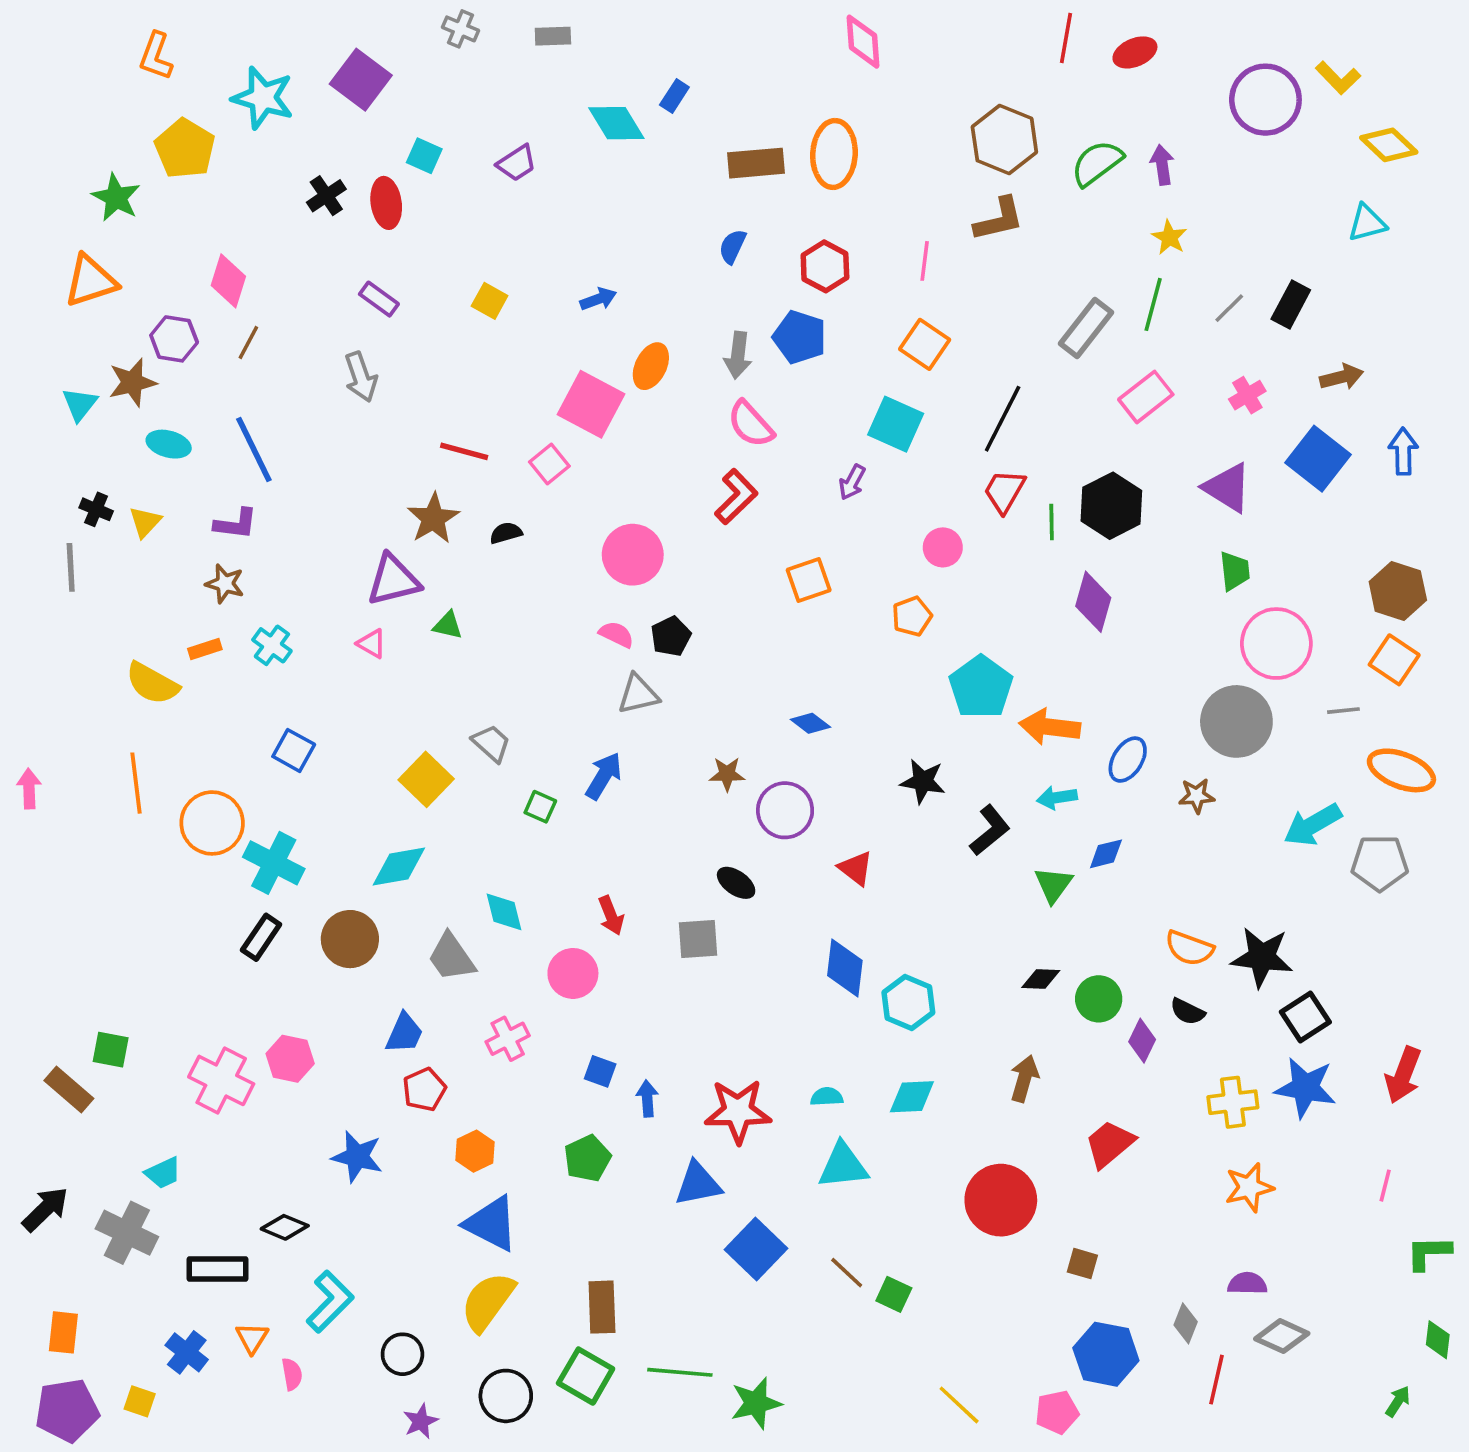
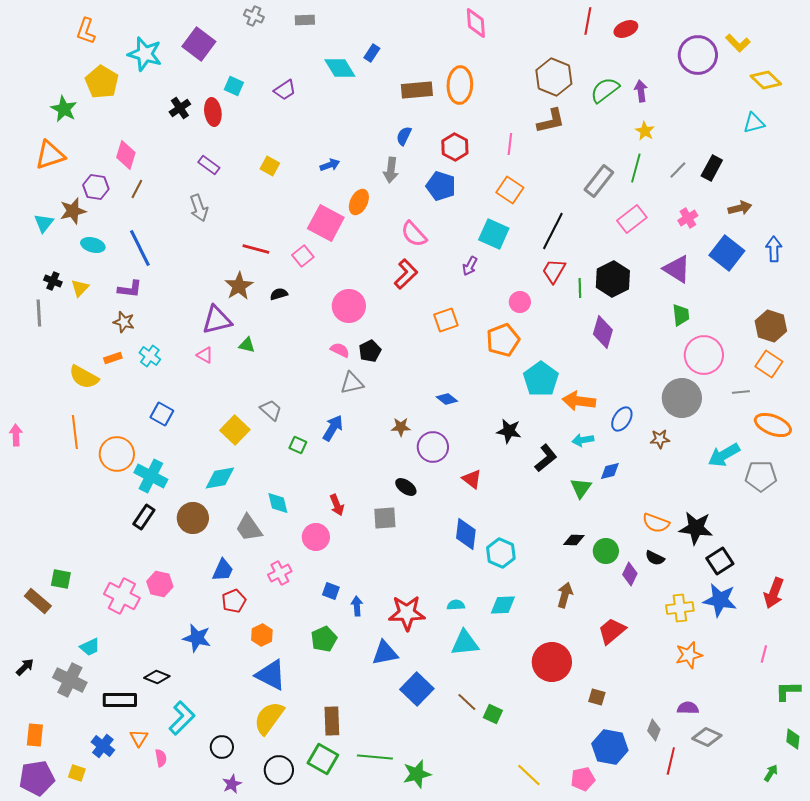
gray arrow: (738, 355) -> (391, 170), moved
orange pentagon: (912, 616) -> (503, 340), size x1.5
black arrow: (45, 1209) -> (25, 667), size x0.7

